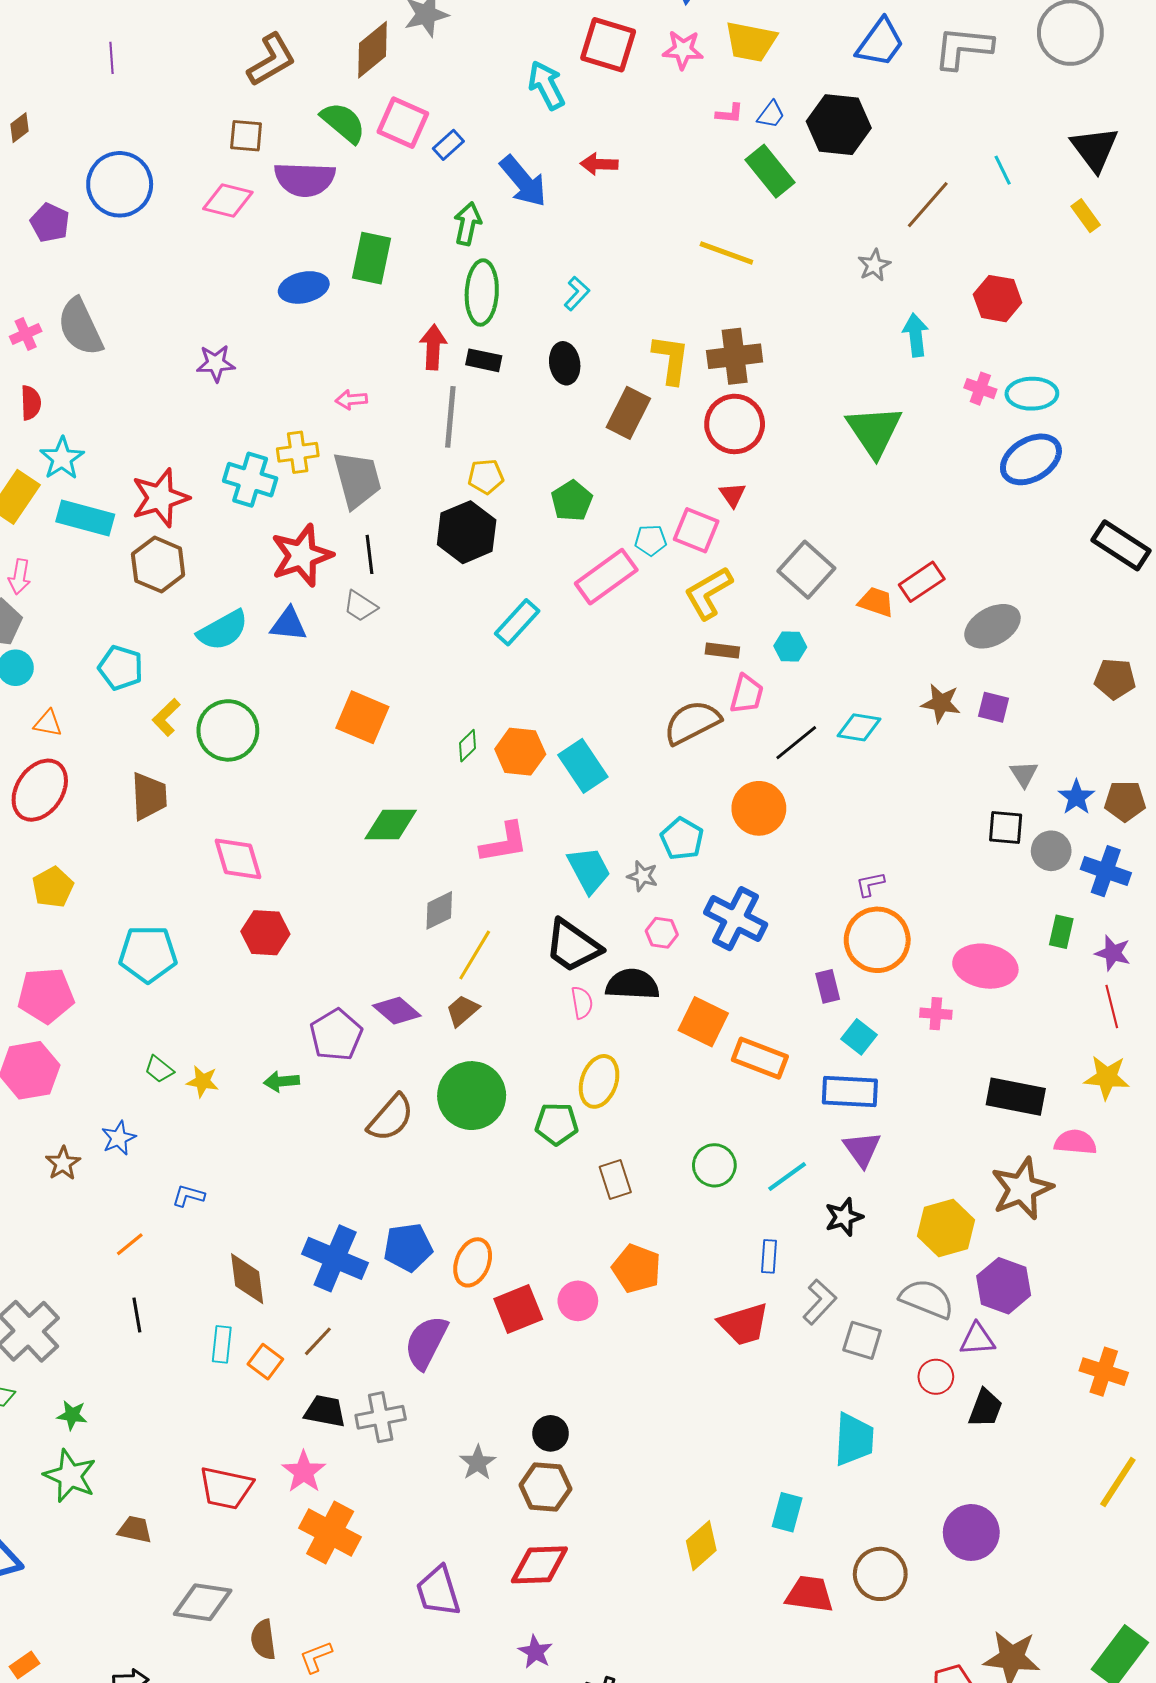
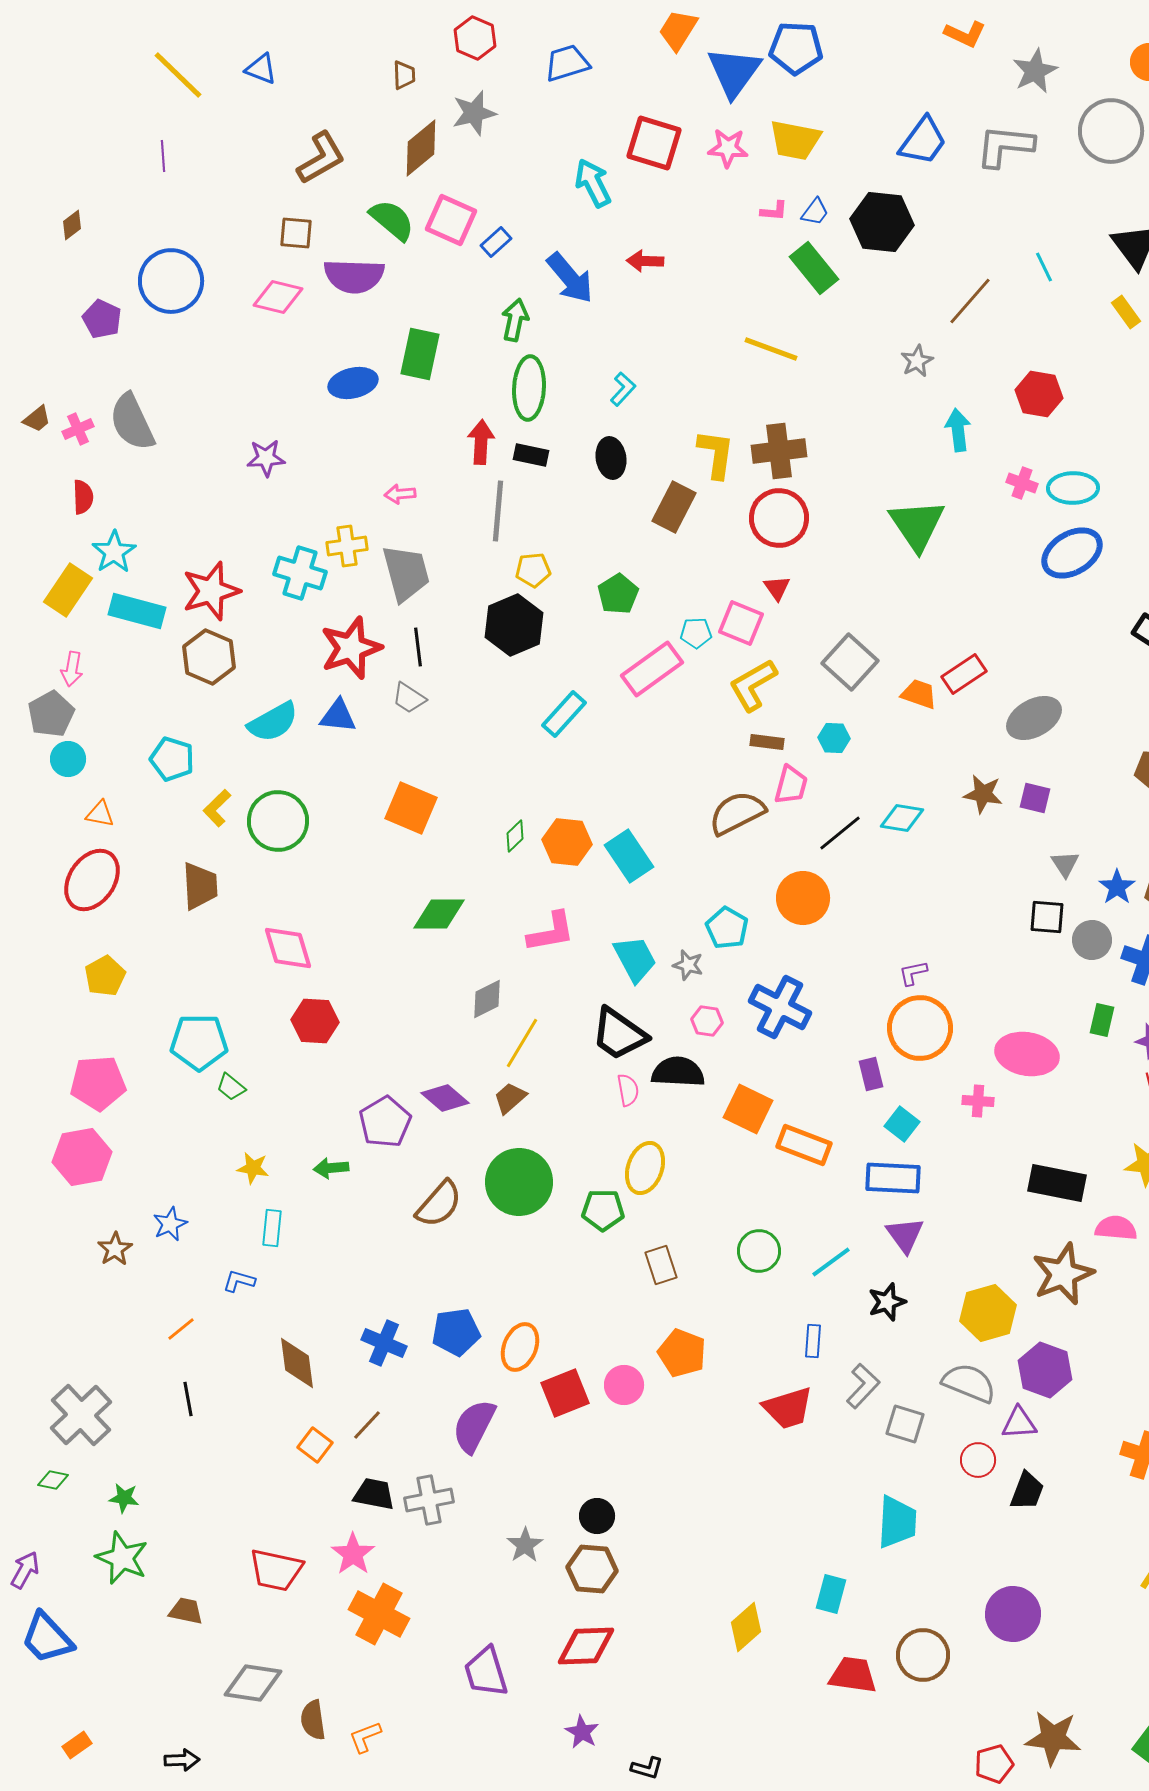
green trapezoid: (159, 1069) -> (231, 1087), moved
blue cross: (335, 1258) -> (384, 1343), size x0.7
cyan rectangle: (222, 1344) -> (272, 1228), moved

